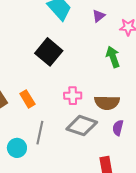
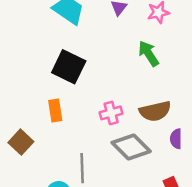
orange rectangle: (27, 99) -> (55, 111), moved, turned 36
gray diamond: (82, 126) -> (131, 147), turned 40

